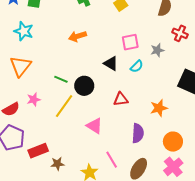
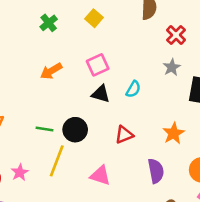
red cross: (180, 33) -> (176, 35), turned 35
pink square: (130, 42) -> (98, 65), moved
gray star: (157, 50) -> (172, 67), moved
pink star: (34, 99) -> (20, 172), moved

